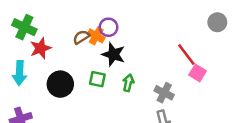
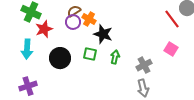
purple circle: (109, 27) -> (73, 22), moved
brown semicircle: (81, 37) -> (74, 11), moved
red line: (186, 54) -> (172, 19), moved
gray cross: (164, 93) -> (144, 65), turned 35

